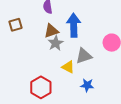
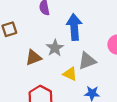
brown triangle: (51, 31) -> (33, 58), moved

